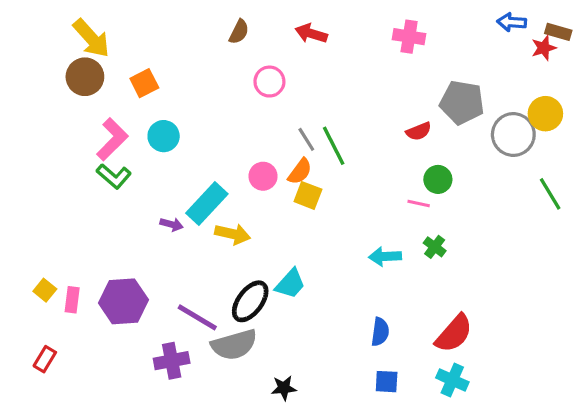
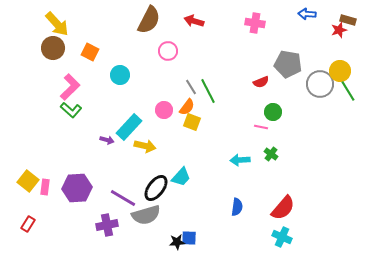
blue arrow: (512, 22) -> (307, 14), moved
brown semicircle: (239, 32) -> (149, 20), size x1.8
orange square: (144, 83) -> (90, 52), turned -36
cyan circle: (164, 136) -> (120, 75), moved
green line: (550, 194) -> (348, 91), moved
yellow square: (45, 290) -> (28, 181), size x1.5
blue square: (387, 382) -> (189, 238), moved

